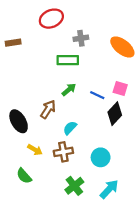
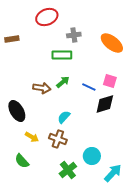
brown arrow: (48, 109) -> (42, 88), moved, turned 66
black diamond: (115, 114) -> (105, 104), turned 30
brown cross: (63, 152) -> (58, 139), turned 30
cyan circle: (101, 157) -> (92, 156), moved
cyan arrow: (109, 189) -> (113, 173), moved

